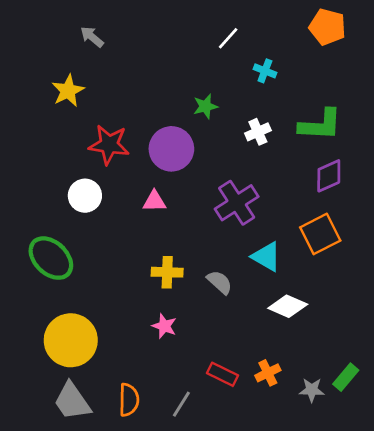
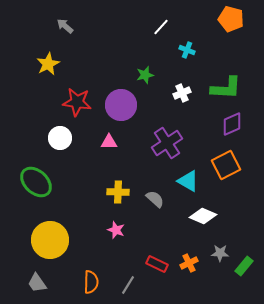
gray star: (312, 390) -> (220, 253), moved
gray trapezoid: (72, 401) -> (37, 283), moved, size x0.7

